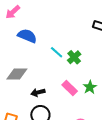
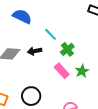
green cross: (74, 57) -> (67, 49), moved
black arrow: (38, 92) -> (35, 51), moved

